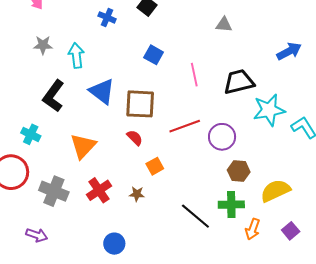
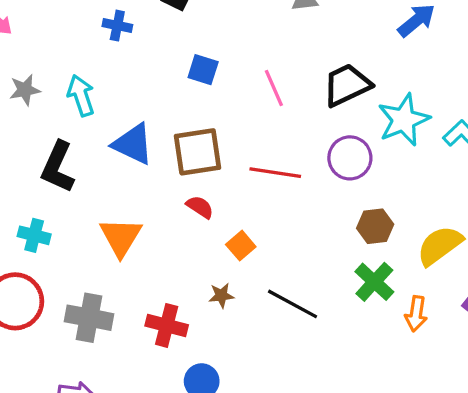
red line: (185, 126) -> (275, 173), turned 40
purple circle: (222, 137) -> (350, 158), moved
red cross: (99, 190) -> (167, 325), moved, turned -30
green cross: (231, 205) -> (374, 282), turned -35
black line: (195, 216) -> (293, 304), moved

